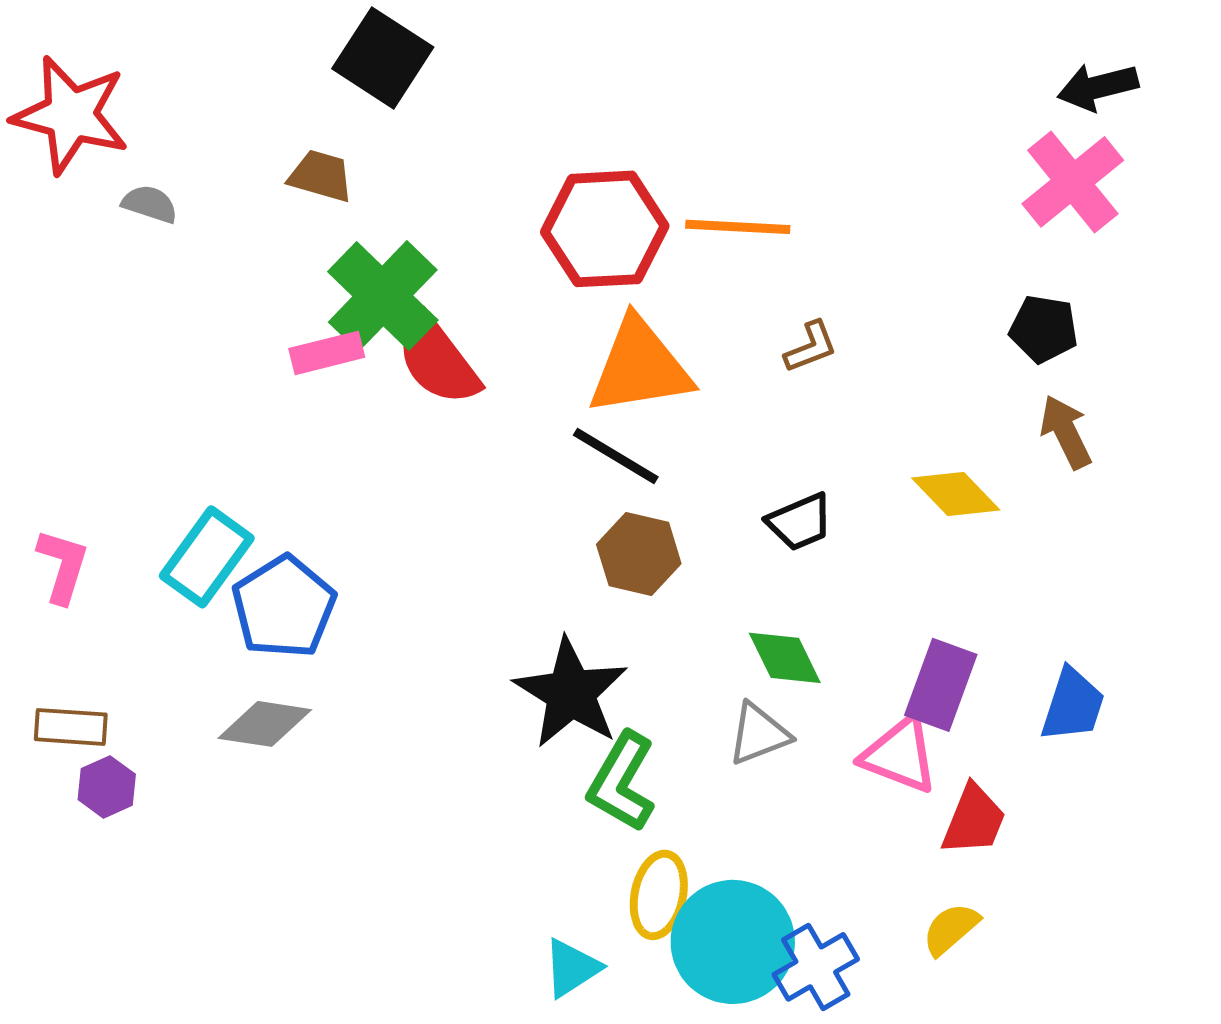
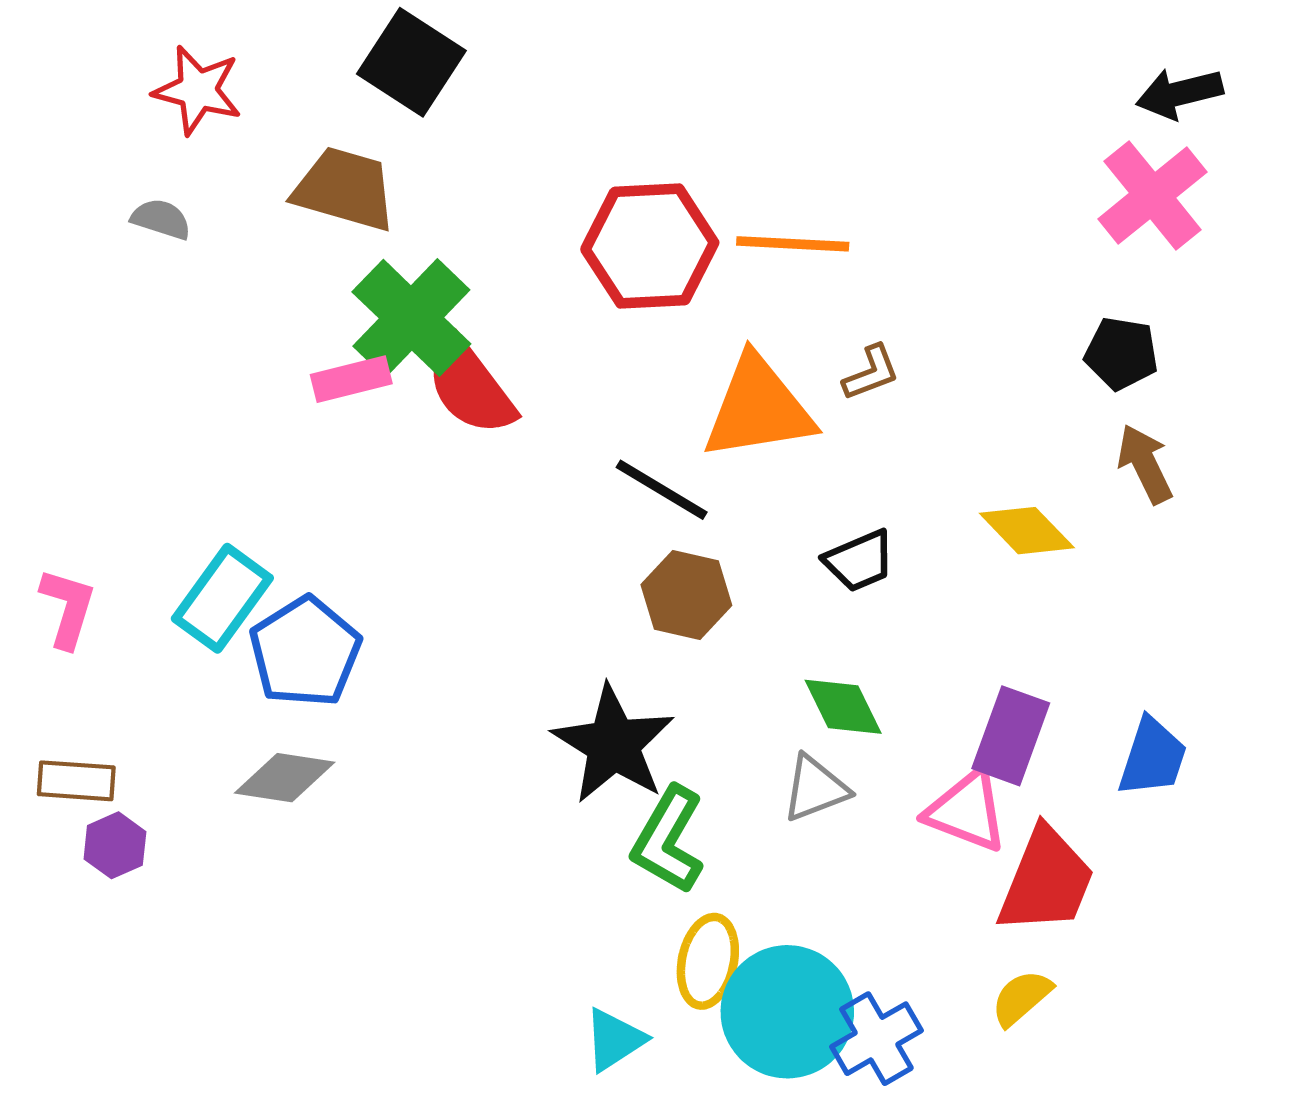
red star: (71, 115) -> (198, 90), moved, size x0.7
brown trapezoid: (321, 176) -> (345, 189), size x1.5
orange triangle: (640, 367) -> (758, 408), moved
red trapezoid: (974, 820) -> (1046, 881), size x1.4

